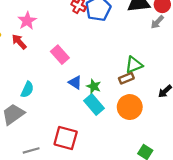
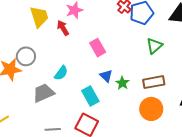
green triangle: (134, 65) -> (154, 46), moved, turned -30
brown rectangle: (126, 78) -> (154, 82), size x1.5
cyan rectangle: (94, 105) -> (90, 96), moved

